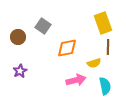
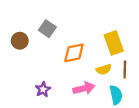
yellow rectangle: (103, 23) -> (114, 43), moved
brown line: (108, 47) -> (125, 69), moved
purple star: (20, 71) -> (43, 89), moved

